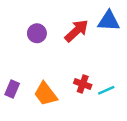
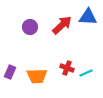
orange trapezoid: (46, 94) -> (37, 76), turned -55

